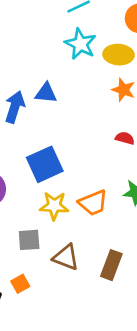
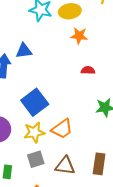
orange trapezoid: (93, 203) -> (62, 129), moved
yellow star: (54, 206) -> (34, 132), moved

